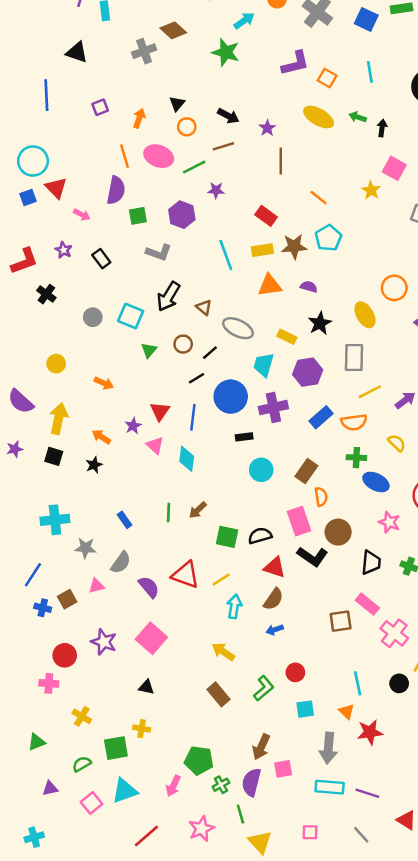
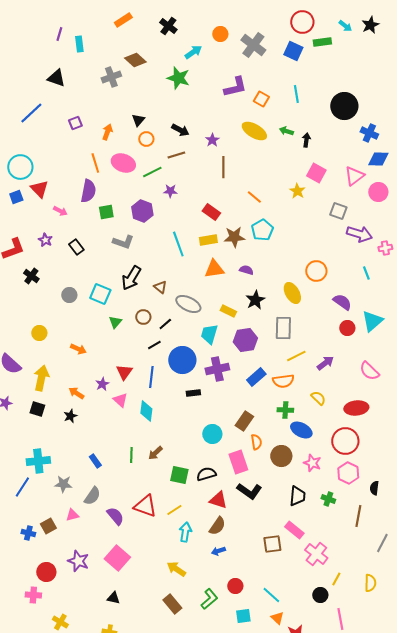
blue line: (46, 95) -> (31, 113), turned 50
cyan circle: (261, 470) -> (212, 434), moved
brown circle: (338, 532) -> (281, 456), moved
blue line: (33, 575) -> (22, 487), moved
cyan line: (358, 683) -> (271, 595), moved, turned -36

